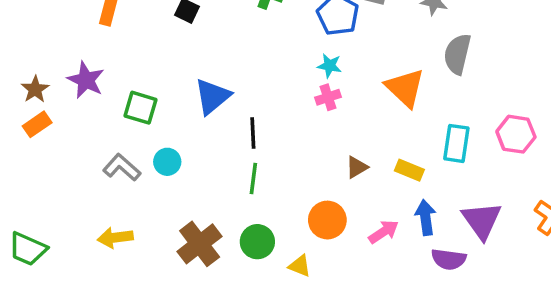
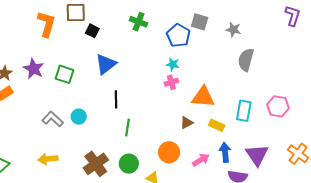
orange triangle: (405, 88) -> (203, 97), moved, turned -40
blue triangle: (212, 97) -> (106, 64), moved
green square: (140, 108) -> (65, 74), moved
black line: (253, 133) -> (116, 99), moved

